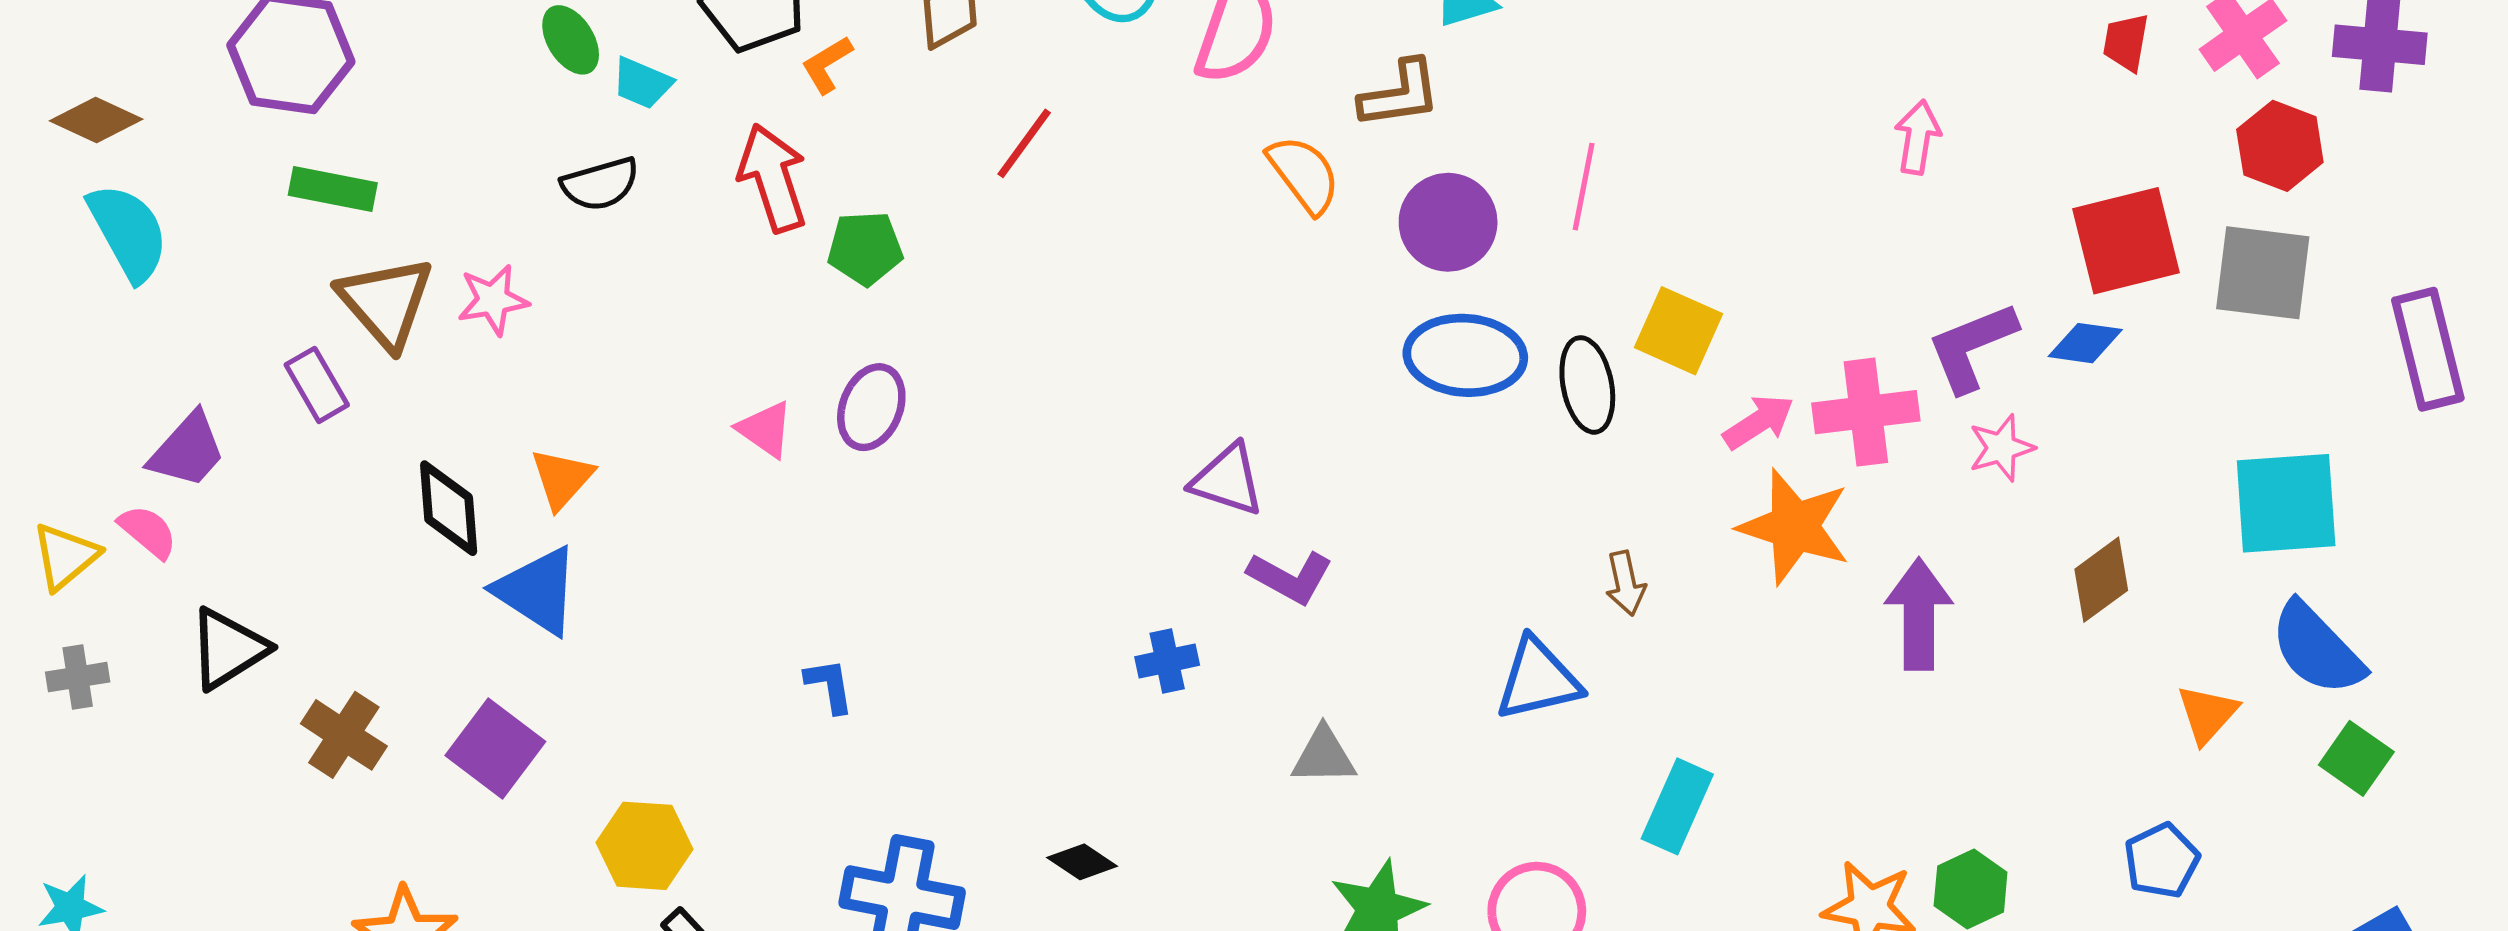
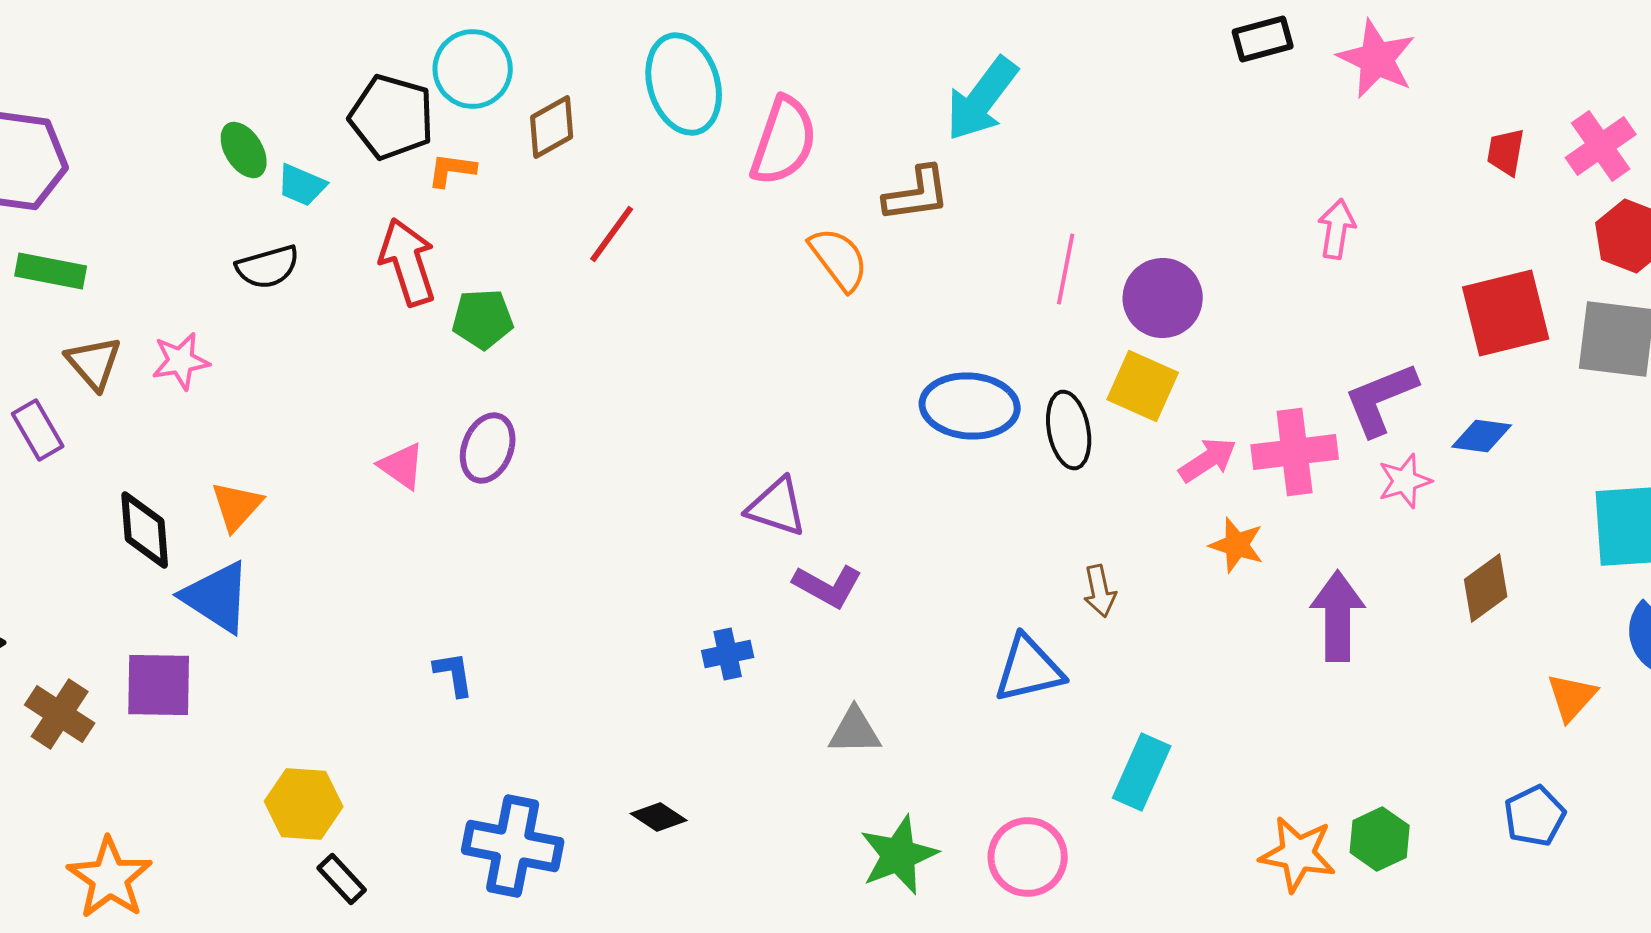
orange L-shape: (827, 65) -> (452, 170), turned 39
purple circle: (1448, 222) -> (1163, 298), moved
brown triangle: (386, 302) -> (94, 363), size x0.7
blue diamond: (2085, 343) -> (1482, 436), moved
orange star: (1794, 527) -> (1237, 545), size x0.6
purple square: (495, 748) -> (159, 685), moved, turned -36

